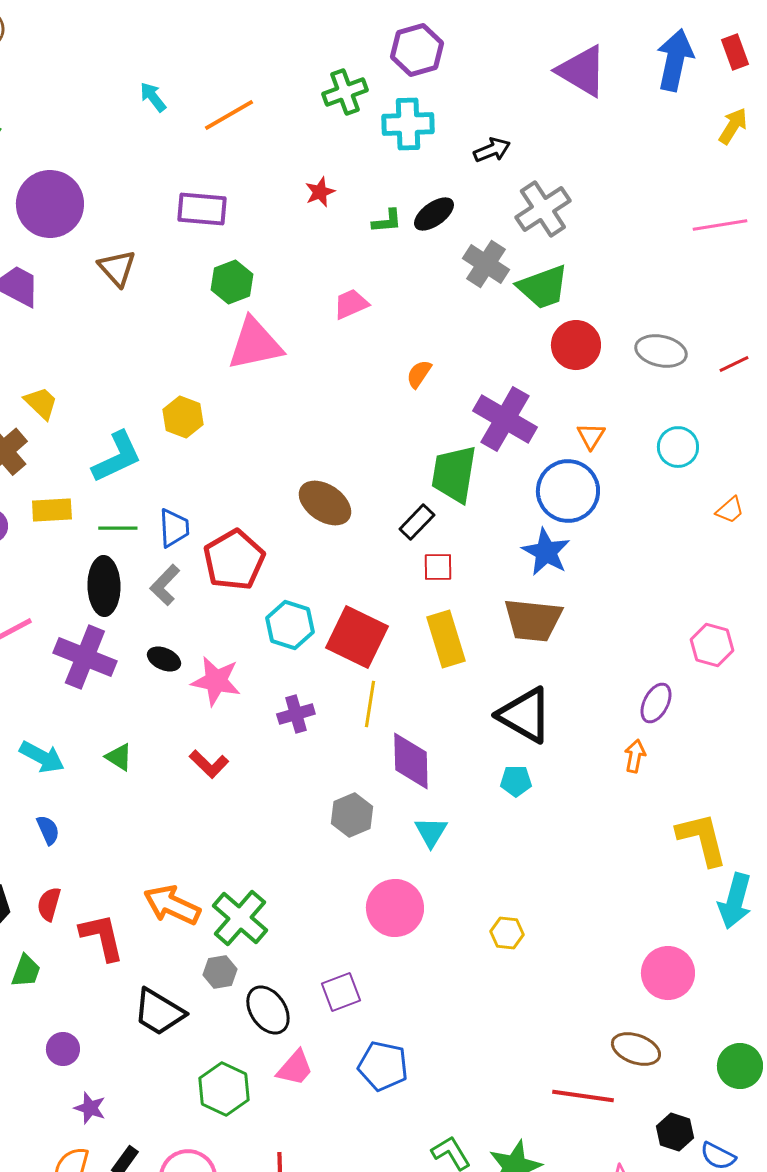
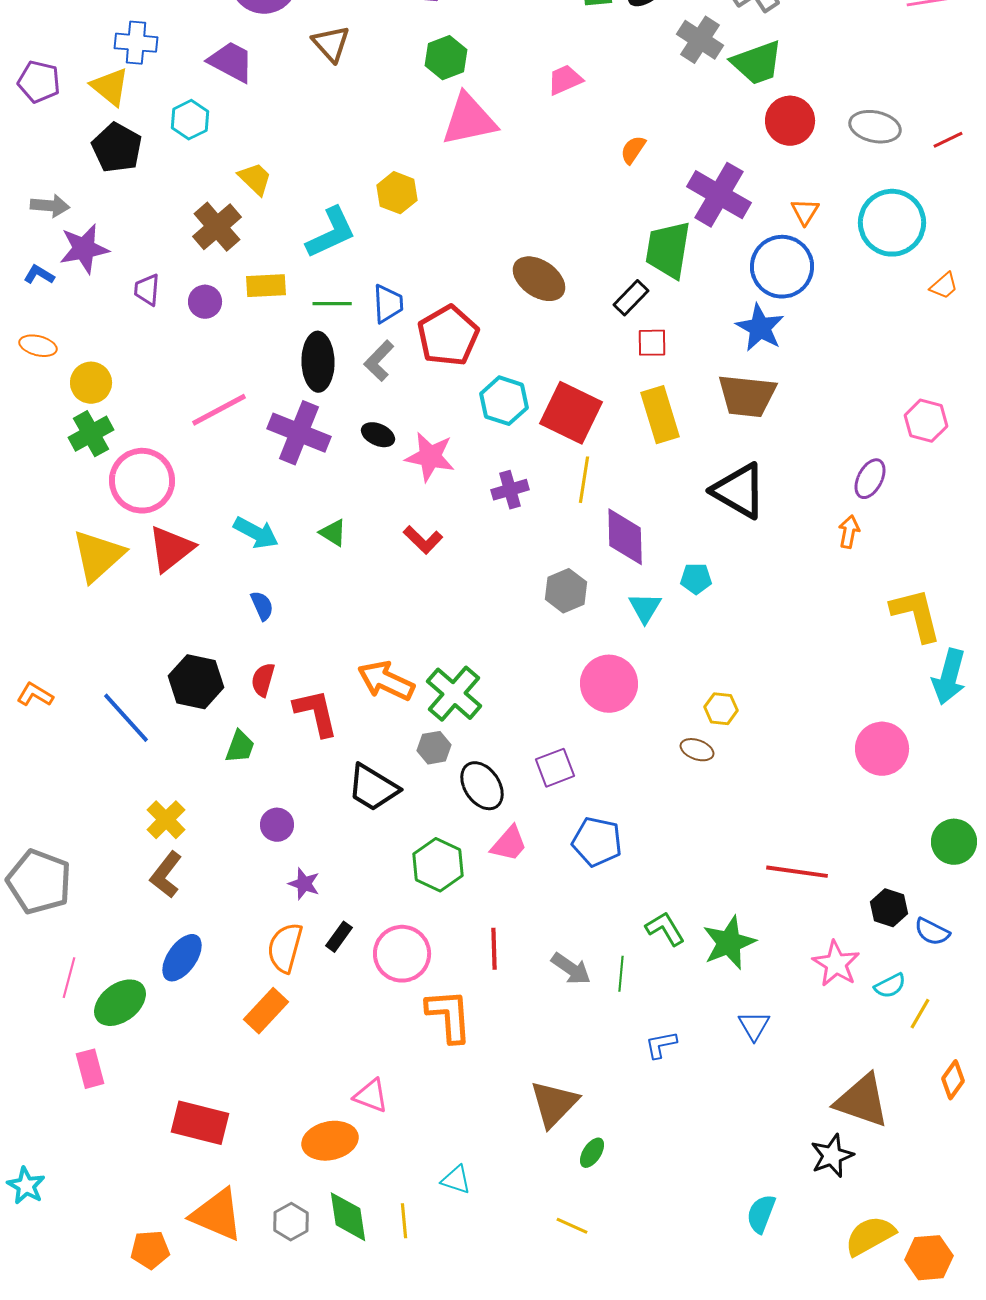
cyan circle: (678, 447) -> (892, 223), size x1.6
cyan pentagon: (516, 781) -> (696, 579), moved
brown ellipse: (636, 1049) -> (697, 750), moved, size x0.7

